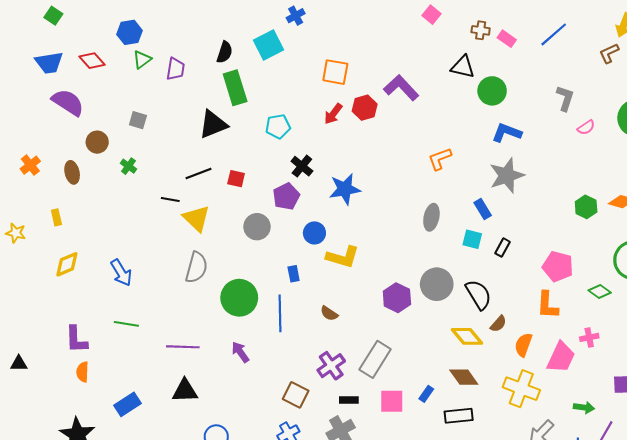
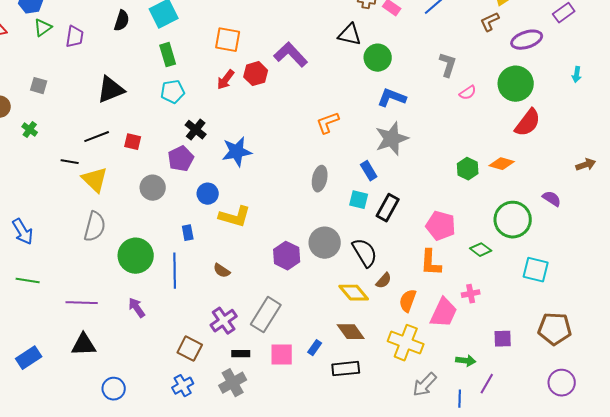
green rectangle: (235, 88) -> (168, 55), moved, size x0.7
black rectangle: (502, 248) -> (388, 208), size x1.5

